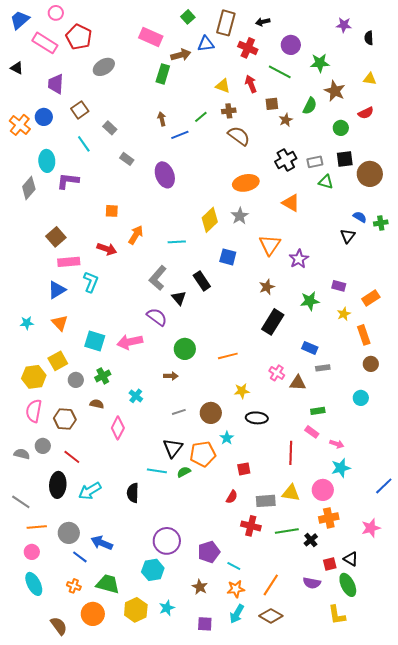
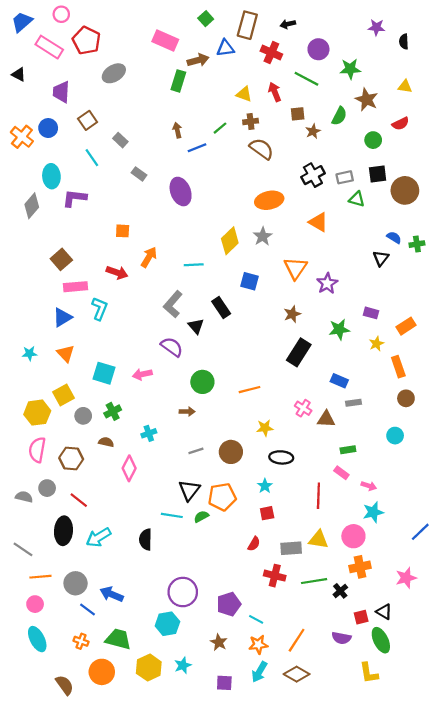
pink arrow: (130, 342) -> (142, 374), size x0.7
cyan cross: (136, 396) -> (149, 433), turned 32
cyan star: (227, 438) -> (265, 486), moved

